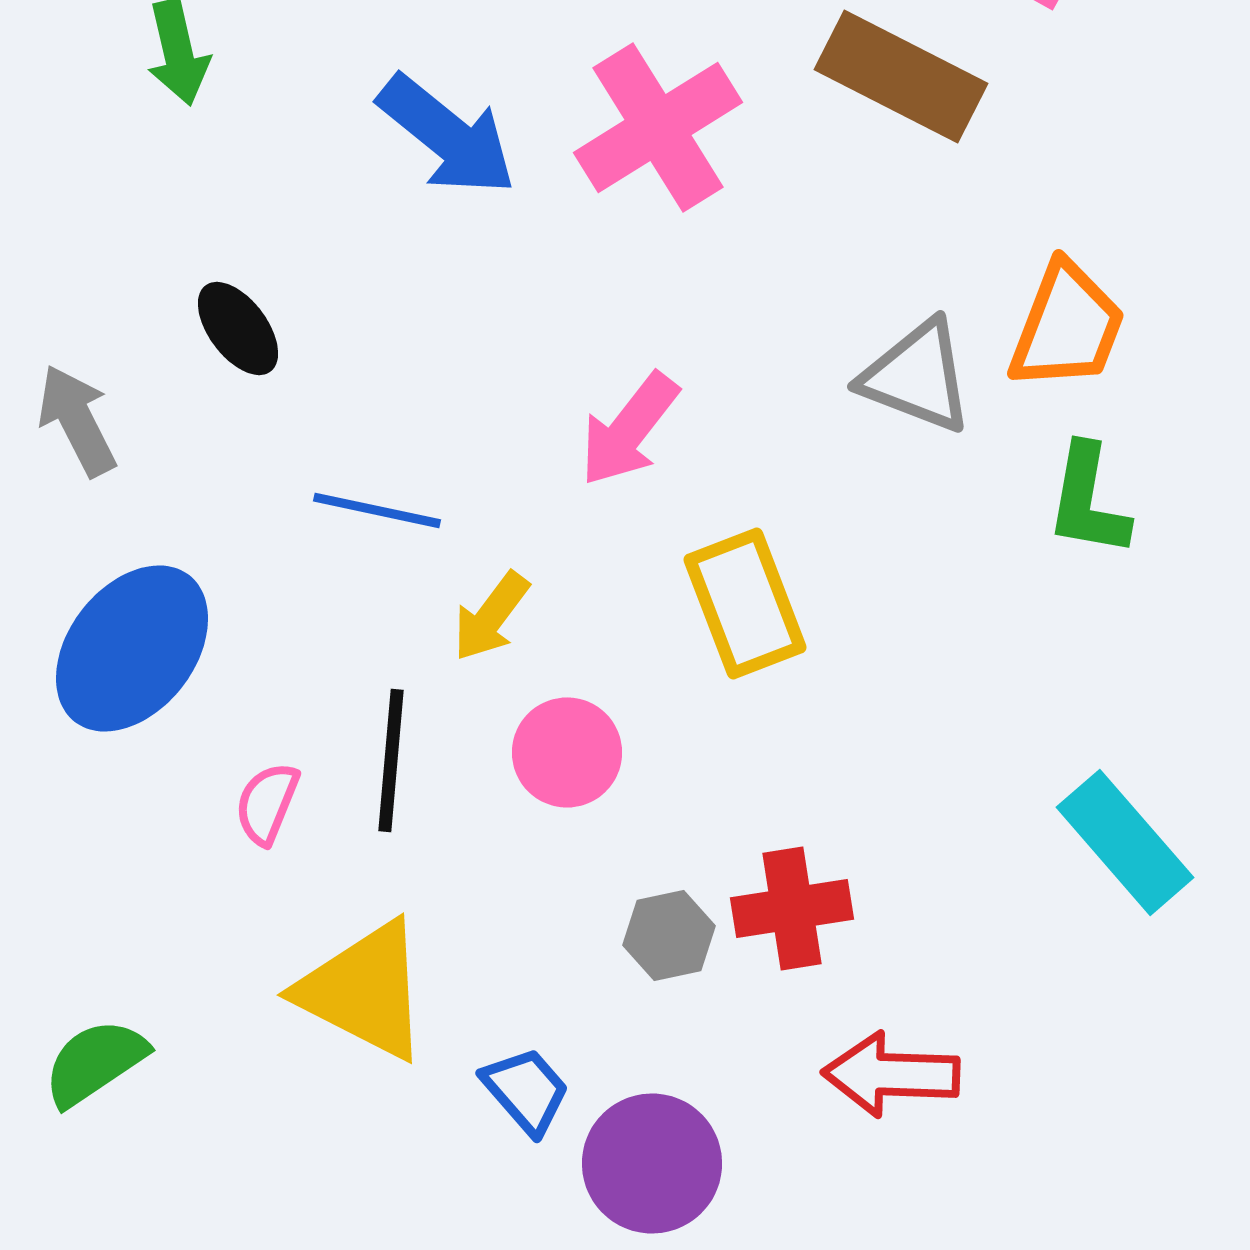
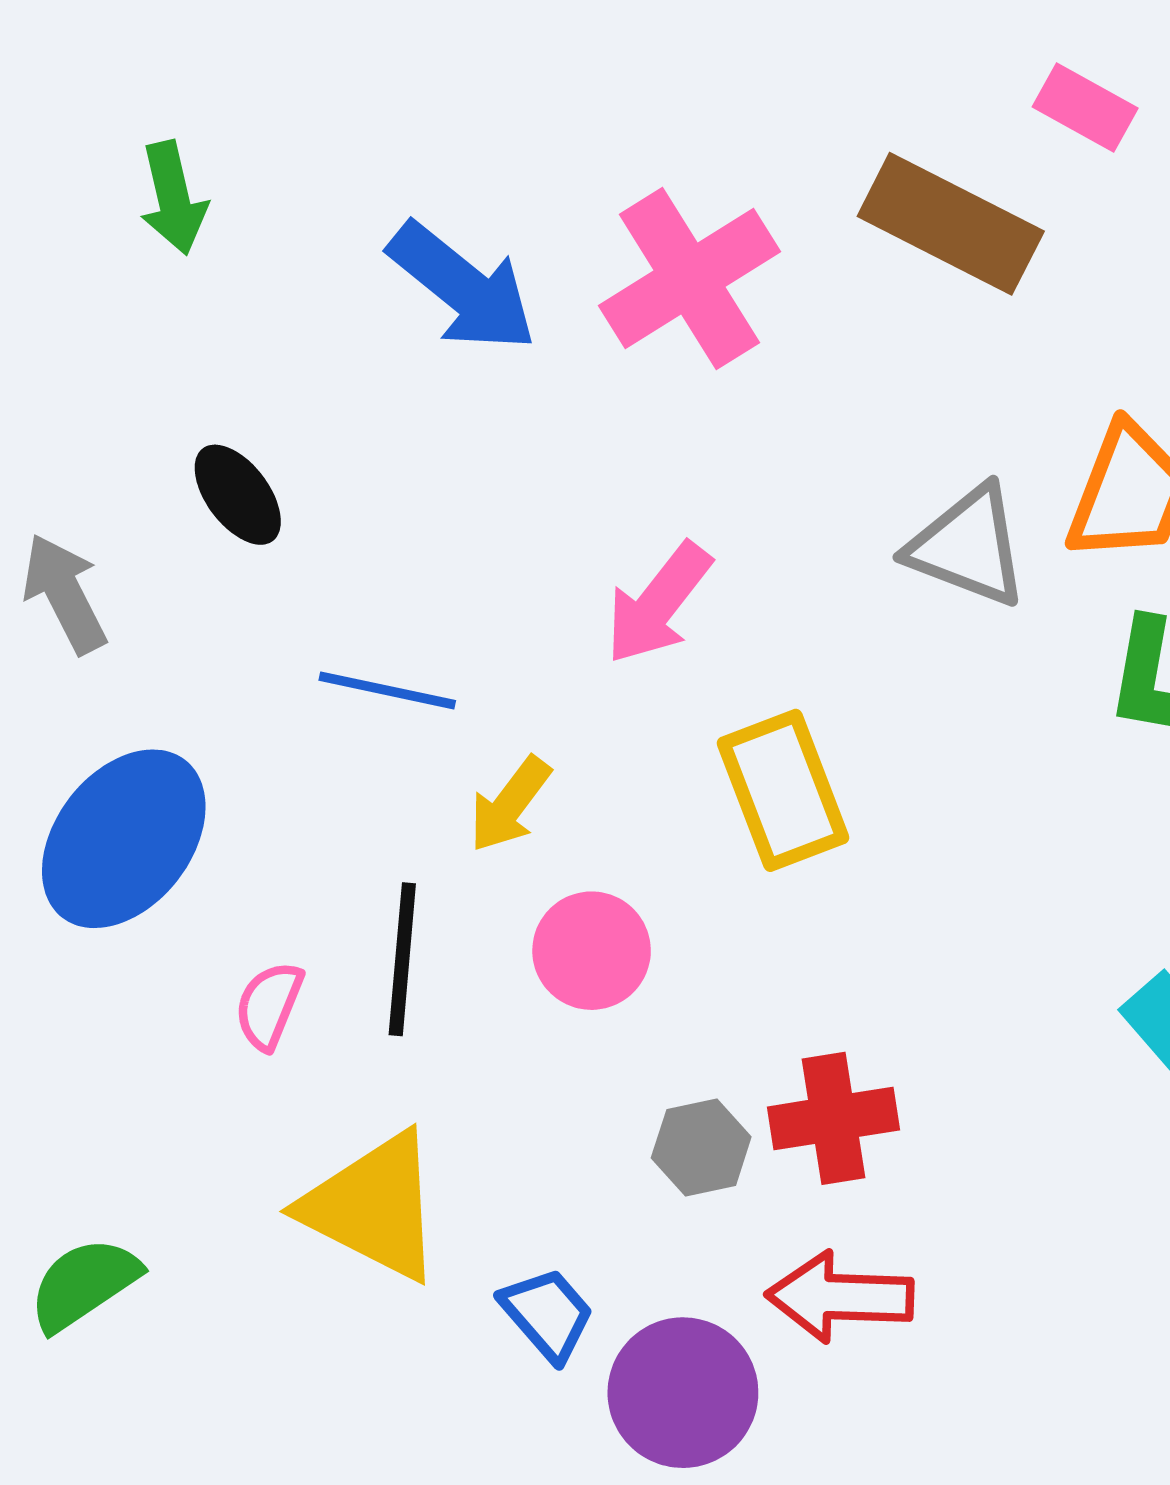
red arrow: (891, 1074) -> (840, 1297), moved

